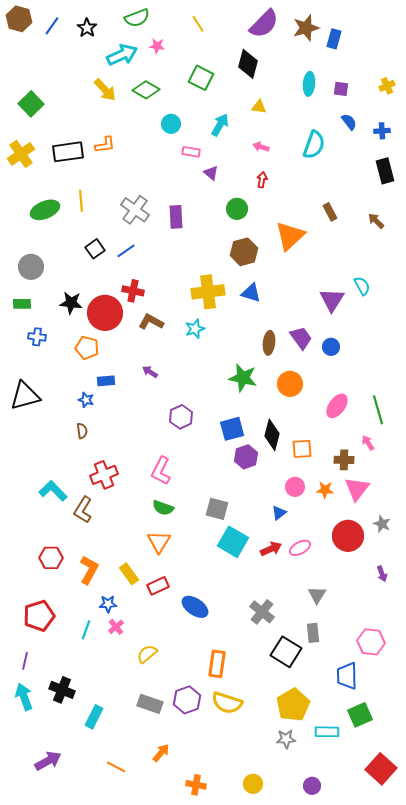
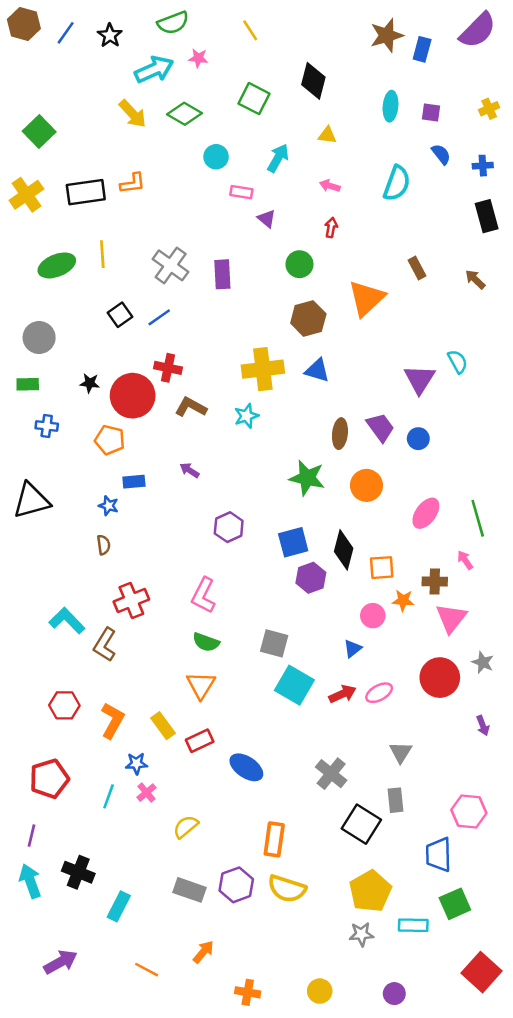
purple semicircle: (264, 24) -> (478, 30), moved
black star: (71, 303) -> (90, 383), size x0.7
orange star: (325, 490) -> (403, 600), moved

